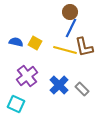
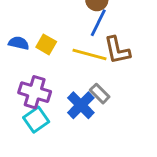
purple cross: (27, 76) -> (35, 92), turned -35
gray rectangle: (82, 89) -> (100, 94), moved
cyan square: (16, 104) -> (36, 120), moved, turned 30

